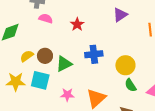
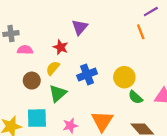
purple triangle: (120, 15) -> (80, 27), moved
yellow semicircle: (27, 56) -> (53, 68), moved
brown circle: (45, 56) -> (32, 81), moved

